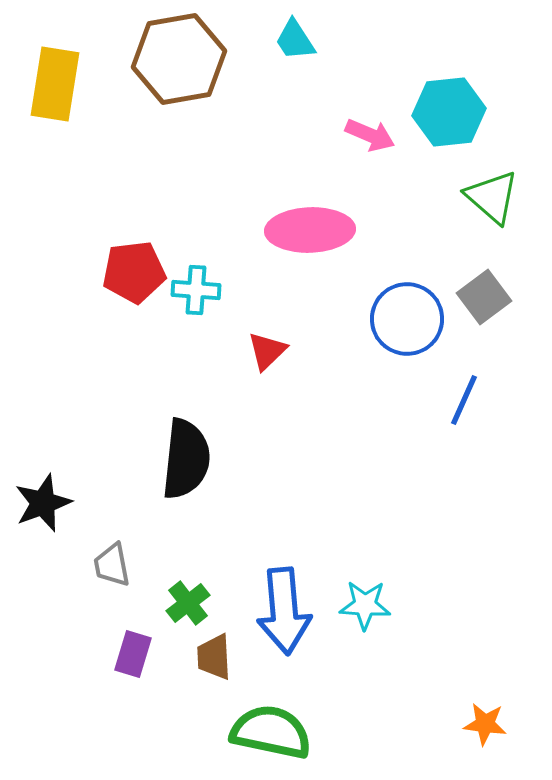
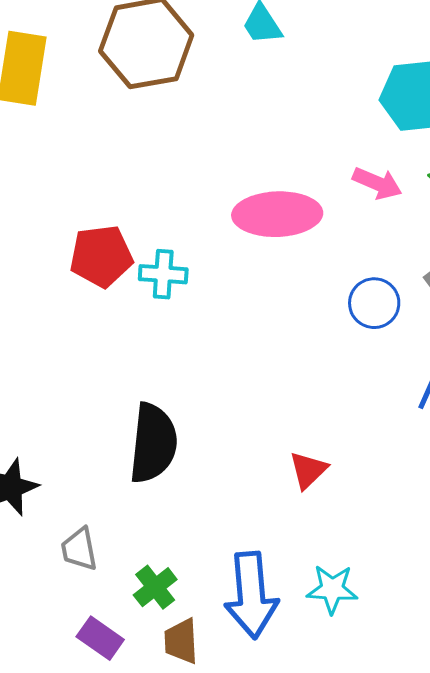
pink arrow: (370, 135) -> (377, 183), moved
blue circle: (407, 319) -> (374, 303), size x0.7
red triangle: (267, 351) -> (308, 470), moved
purple rectangle: (133, 654) -> (100, 638), turned -72

